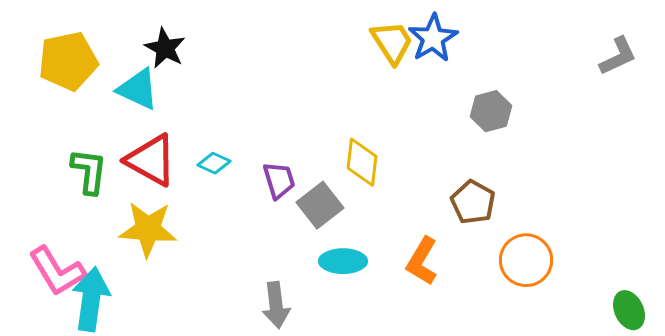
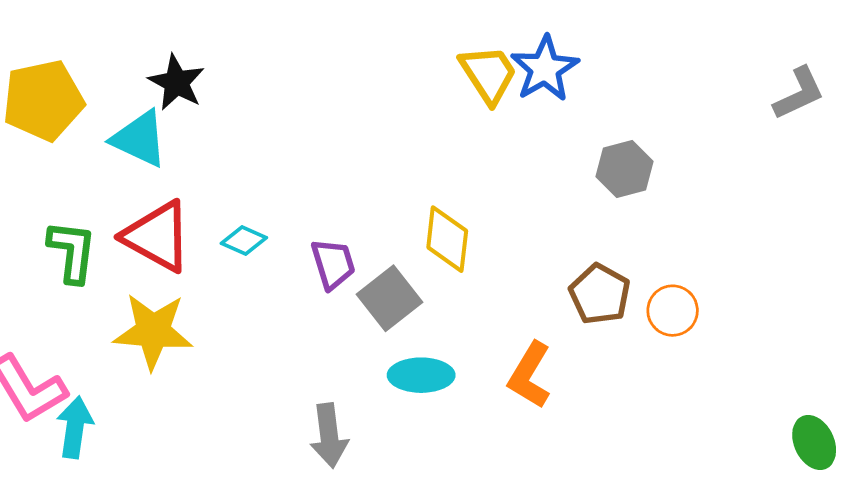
orange circle: (526, 260) -> (673, 311), moved, size x0.7
cyan arrow: (91, 299) -> (75, 427), size x0.7

